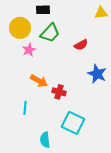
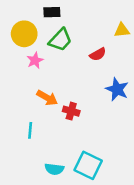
yellow triangle: (101, 13) -> (122, 30), moved
cyan square: (73, 123) -> (88, 165), moved
cyan semicircle: (45, 140) -> (54, 169), turned -77

